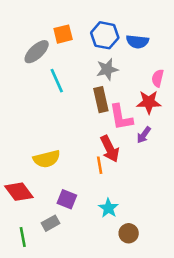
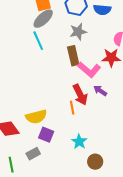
gray ellipse: (37, 52) -> (43, 19), moved
pink L-shape: (121, 117) -> (89, 70), turned -40
purple arrow: (144, 135) -> (100, 91), moved, turned 88
yellow semicircle: (47, 159) -> (36, 117), moved

